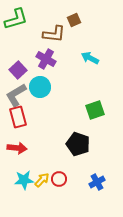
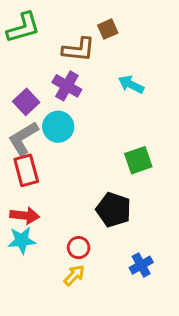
red circle: (59, 179) -> (79, 248), moved
cyan star: (24, 180) -> (22, 240), moved
yellow arrow: (42, 180) -> (74, 275), moved

